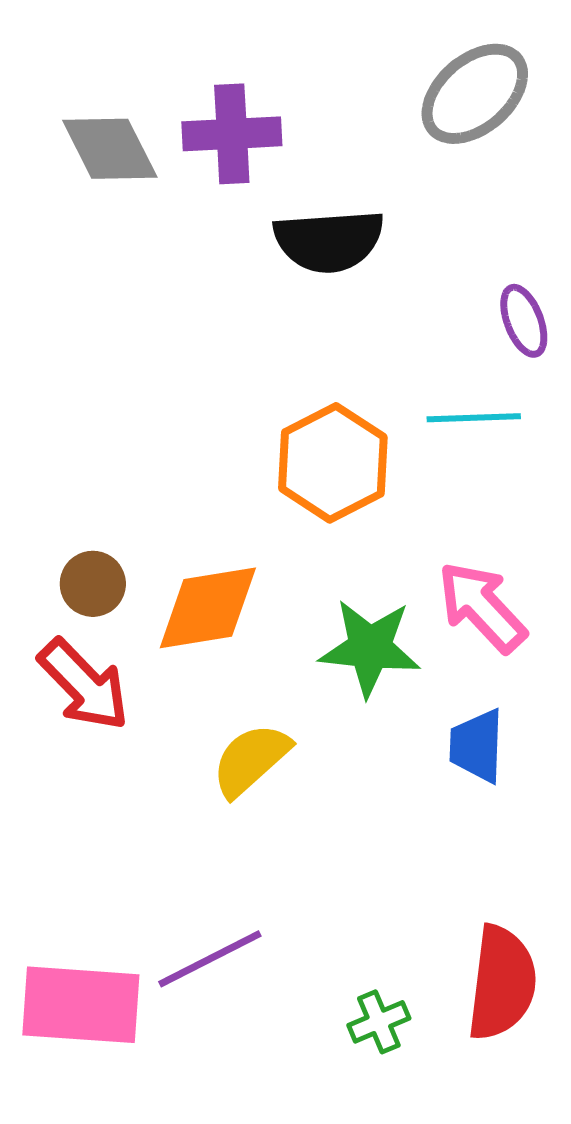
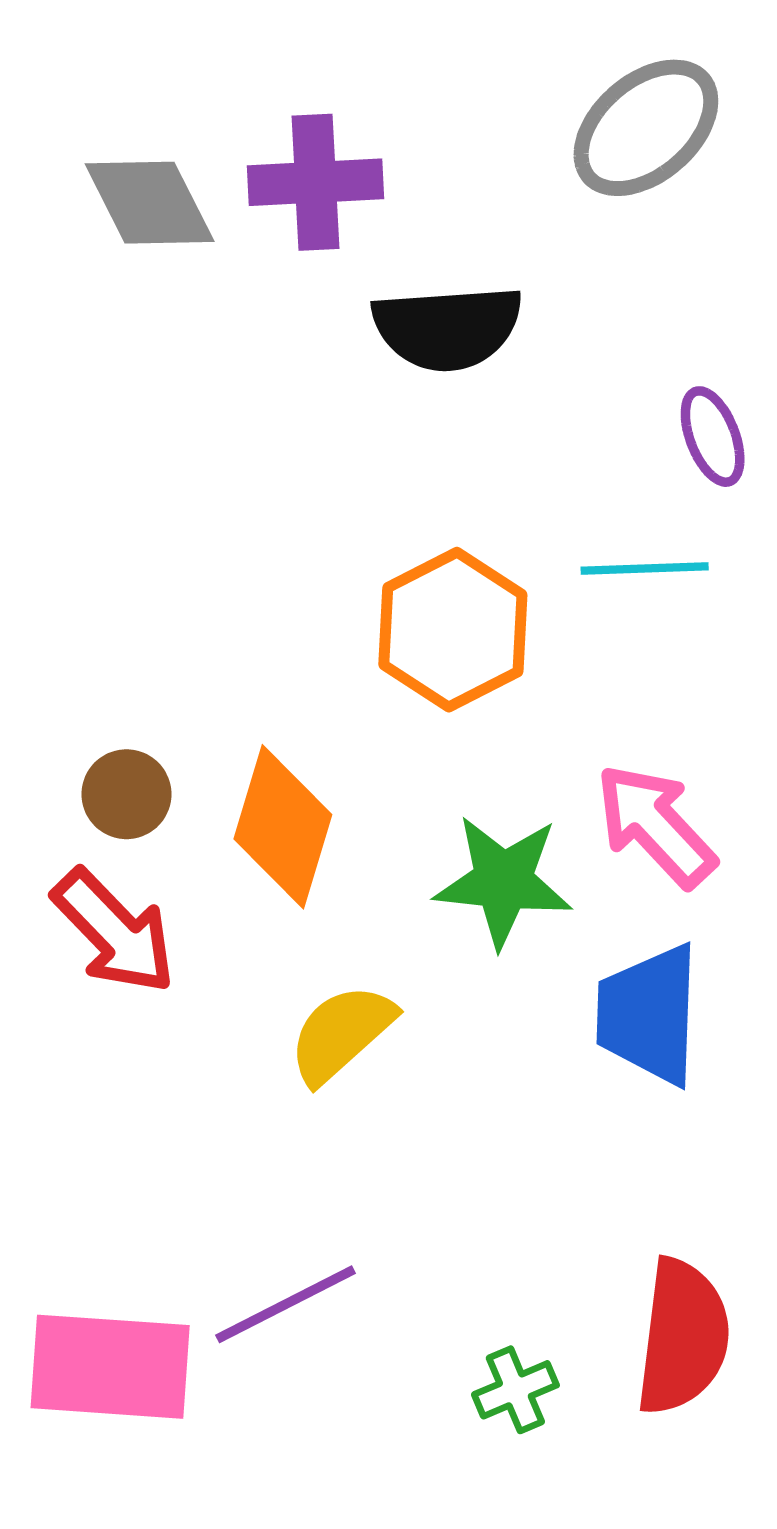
orange diamond: (208, 608) -> (283, 827), turned -64
blue trapezoid: (477, 746) -> (649, 1014), size x1.4

